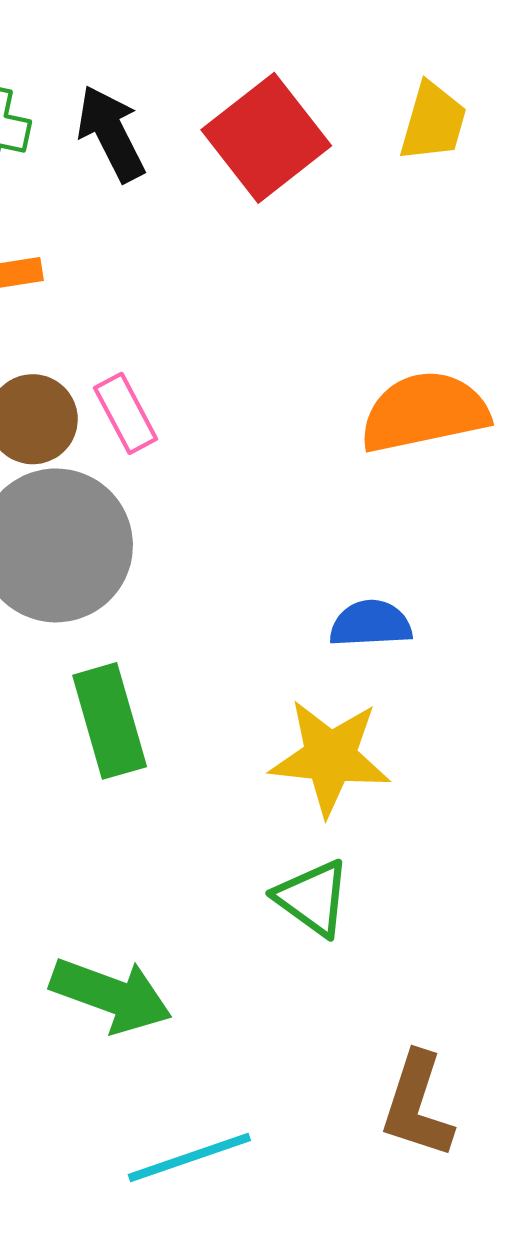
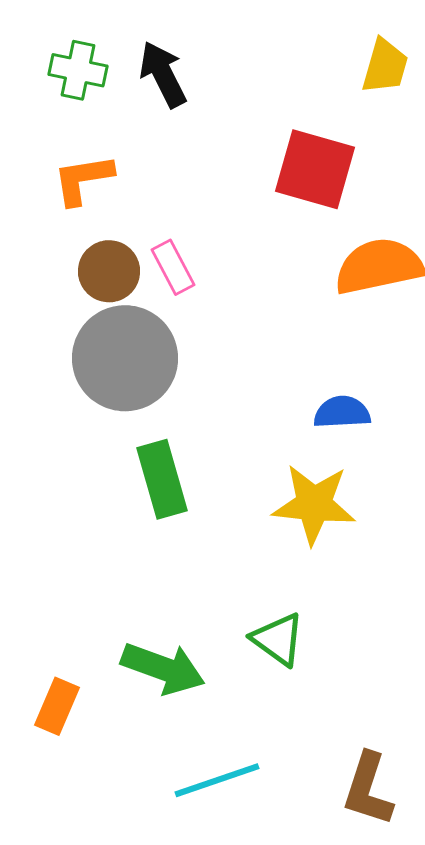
red square: (266, 138) -> (315, 169), moved, turned -36
green triangle: (313, 898) -> (278, 639), moved
brown L-shape: (417, 1105) -> (368, 789), moved

